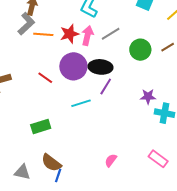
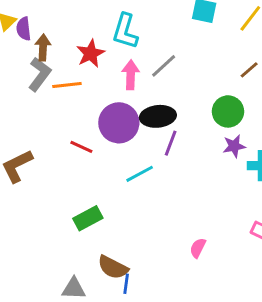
red star: (69, 34) -> (90, 53), moved
green circle: (140, 50) -> (228, 111), moved

